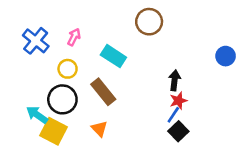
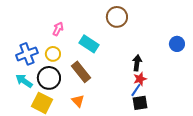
blue cross: (36, 41) -> (27, 54), moved, turned 30
cyan arrow: (37, 115) -> (24, 81), moved
black square: (178, 131) -> (140, 103), turned 35

